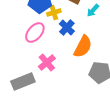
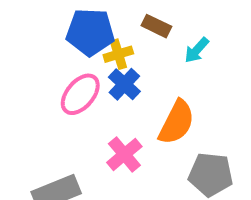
blue cross: (67, 28) -> (124, 84), moved
pink cross: (47, 62) -> (124, 154), moved

